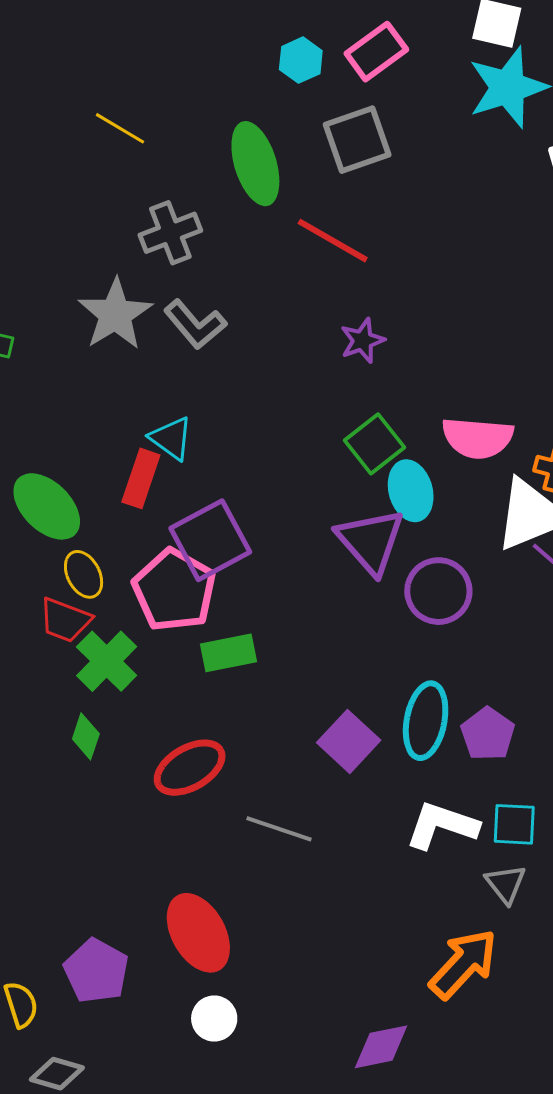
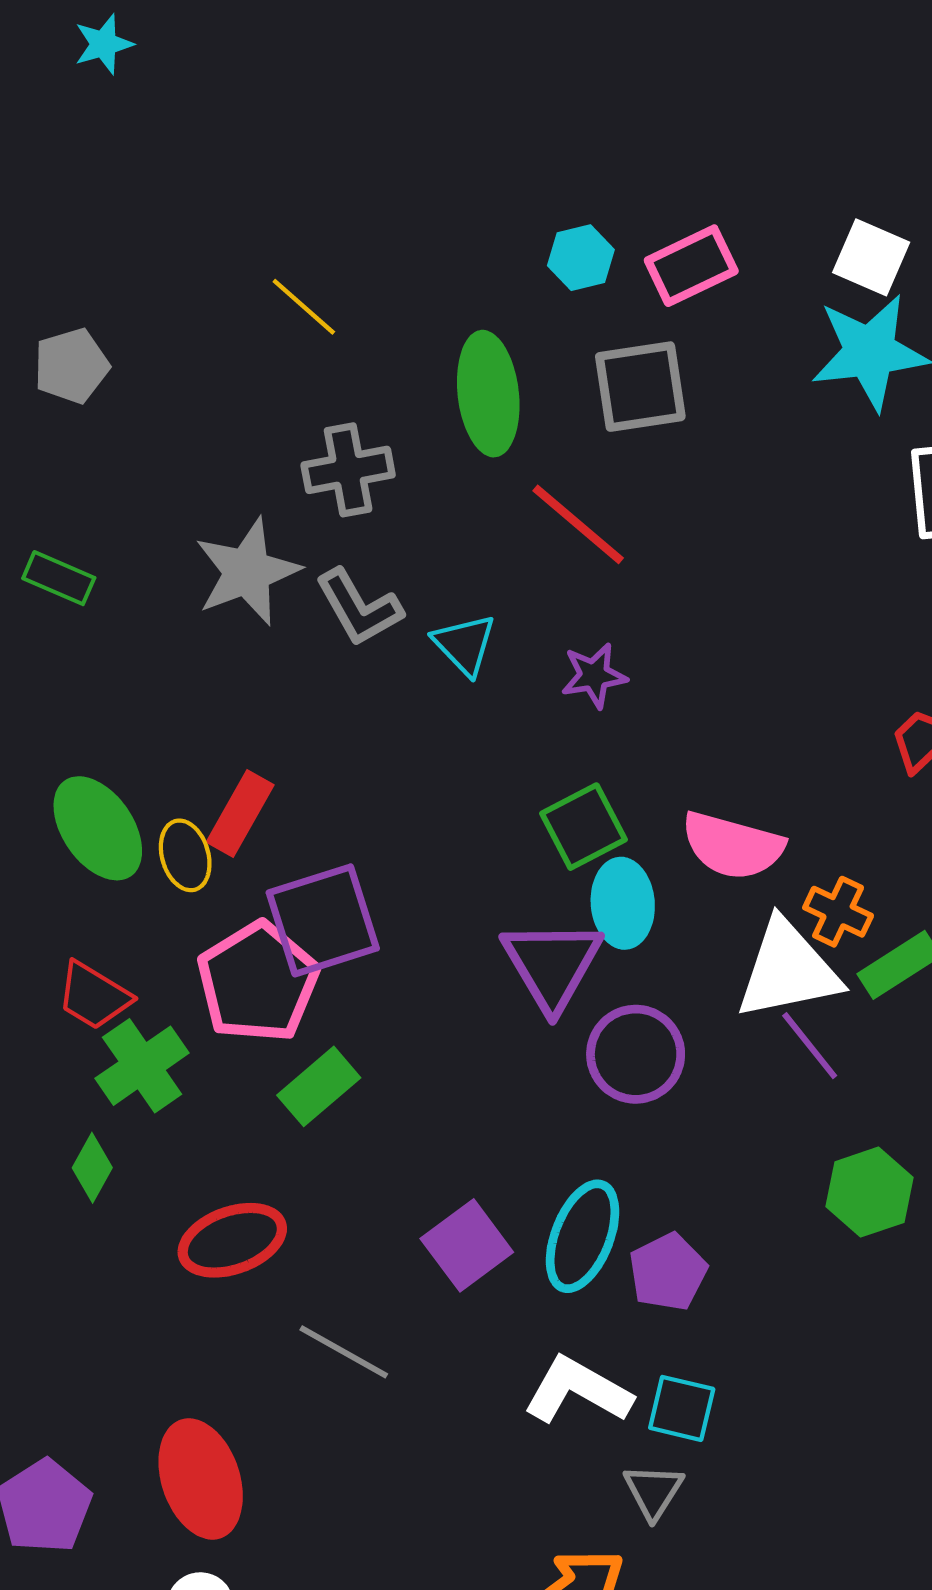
cyan triangle: (171, 438) -> (465, 644), moved
yellow ellipse: (84, 574) -> (185, 855), moved
green rectangle: (229, 653) -> (319, 1086), turned -40

